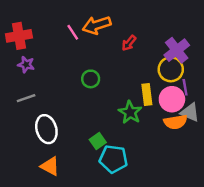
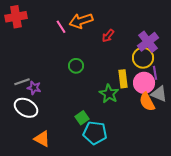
red cross: (19, 36) -> (16, 17), moved
purple star: (26, 65) -> (34, 88), moved
orange semicircle: (176, 122) -> (147, 102), turned 72
white ellipse: (46, 129) -> (26, 108), moved, turned -45

